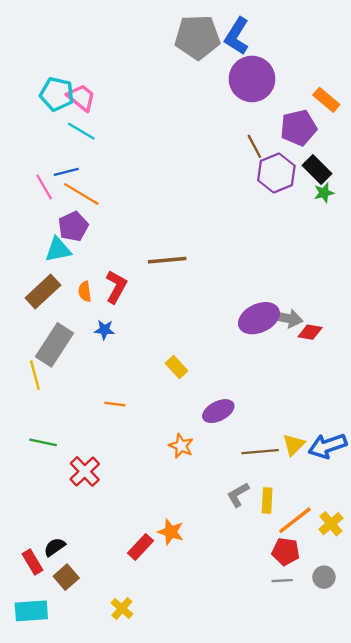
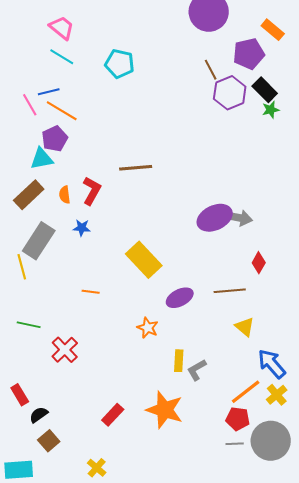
cyan pentagon: (57, 94) -> (120, 64), moved
red diamond: (310, 332) -> (259, 263), moved, turned -70
yellow rectangle: (176, 367) -> (144, 260), size x1.8
yellow triangle: (294, 445) -> (245, 327), turned -35
blue arrow: (327, 446) -> (272, 364), moved, turned 68
brown line: (260, 452) -> (230, 291), moved
yellow rectangle: (267, 500) -> (179, 361), moved
orange star: (171, 532) -> (165, 410), moved, size x1.6
red rectangle: (33, 562) -> (20, 395), moved
gray circle: (324, 577) -> (271, 441), size x2.0

